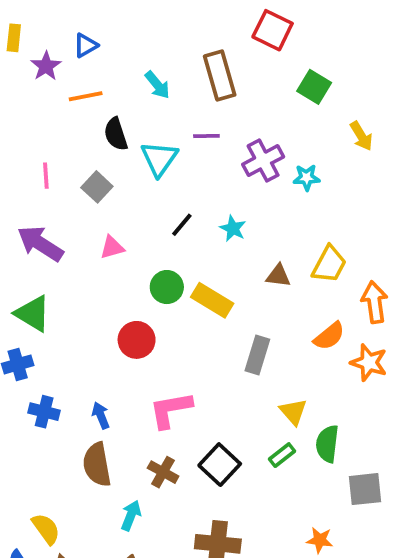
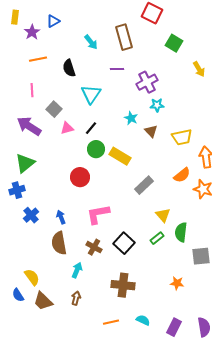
orange line: (86, 96) -> (38, 59), moved
cyan triangle: (159, 159) -> (91, 94), moved
cyan star: (307, 178) -> (157, 105), moved
gray square: (97, 187) -> (54, 109), moved
black line: (182, 225) -> (91, 128), moved
yellow trapezoid: (329, 264) -> (182, 137), turned 50
brown triangle: (278, 276) -> (151, 131), moved, turned 40
green triangle: (33, 313) -> (25, 163), turned 50
gray rectangle: (257, 355) -> (144, 185), turned 30
blue cross: (44, 412) -> (31, 215), turned 35

